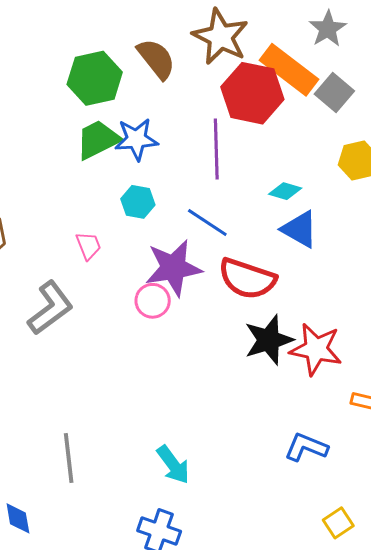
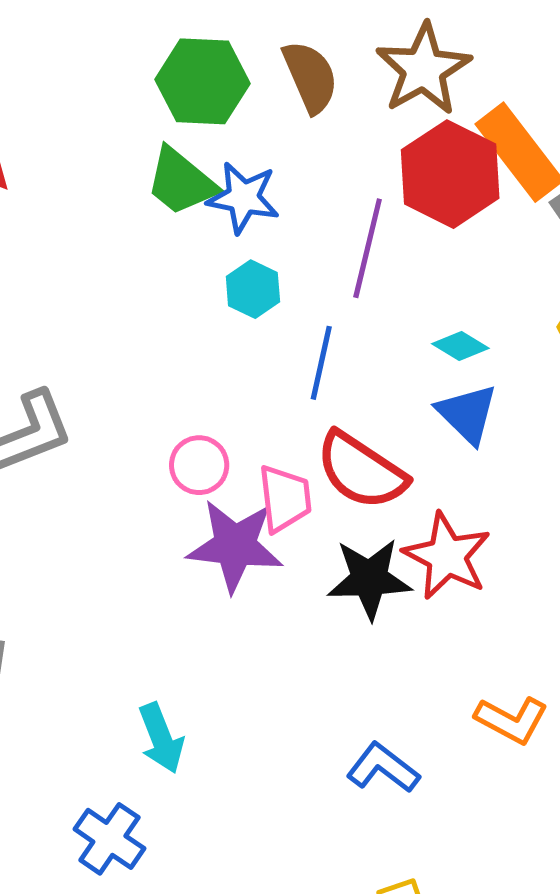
green trapezoid: (98, 140) -> (181, 182), turned -129
cyan hexagon: (138, 202) -> (253, 289), moved
blue line: (207, 223) -> (321, 363), turned 54
pink trapezoid: (88, 246) -> (285, 499), moved, size x1.4
purple star: (173, 268) -> (235, 546), moved
red star: (316, 349) -> (447, 556), moved

